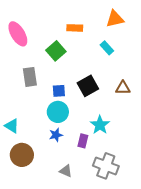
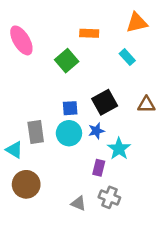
gray rectangle: (30, 77) -> (36, 132), moved
blue star: (56, 135) -> (96, 131), moved
gray cross: (106, 166) -> (109, 197), moved, size x0.7

